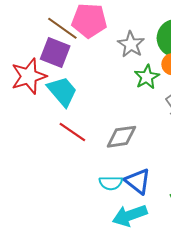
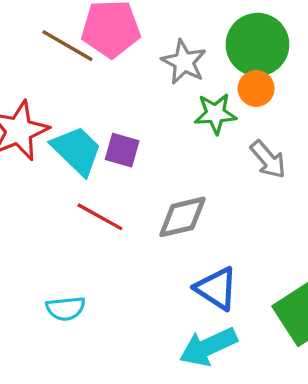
purple square: (55, 52) -> (122, 150), moved, size x0.7
green star: (147, 77) -> (215, 114), turned 30
cyan semicircle: (111, 183) -> (66, 308), moved

